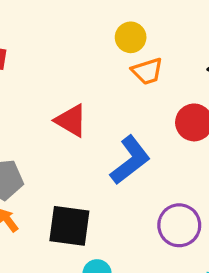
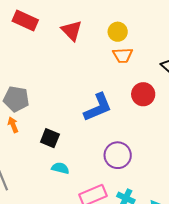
red triangle: (71, 120) -> (72, 31), moved
black square: (69, 226) -> (50, 138), size x0.7

